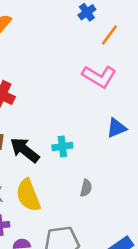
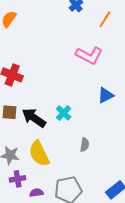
orange line: (109, 35) -> (105, 19), moved
cyan cross: (62, 146) -> (64, 113), turned -35

